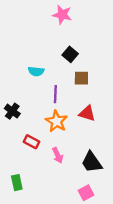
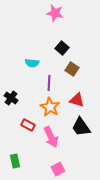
brown square: (81, 78) -> (72, 69), turned 32
pink arrow: (58, 155) -> (51, 137), size x1.5
black trapezoid: (92, 162) -> (81, 127), moved
pink square: (86, 193) -> (58, 169), moved

